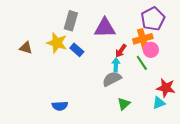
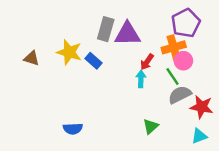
gray rectangle: (71, 21) -> (106, 29), moved
gray semicircle: (112, 79) -> (180, 95), moved
cyan triangle: (159, 103) -> (199, 136), moved

